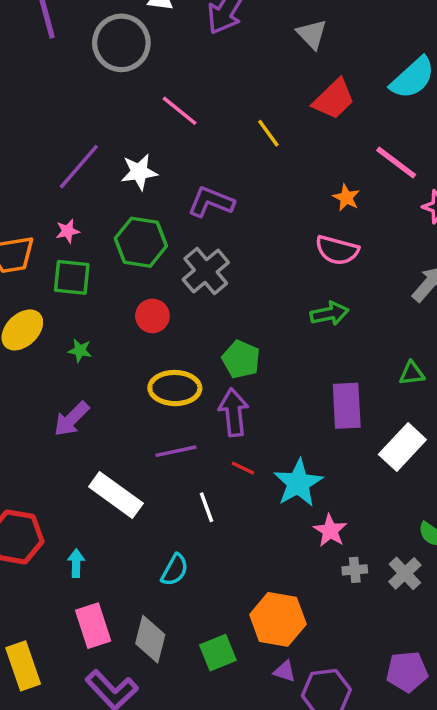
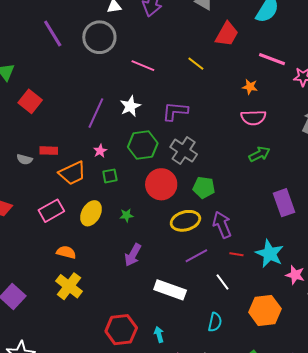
green square: (72, 277) -> (110, 176), size x0.7
red circle: (152, 316) -> (161, 184), size x1.6
green pentagon: (241, 359) -> (204, 188), moved
orange hexagon: (278, 619) -> (265, 310), moved

